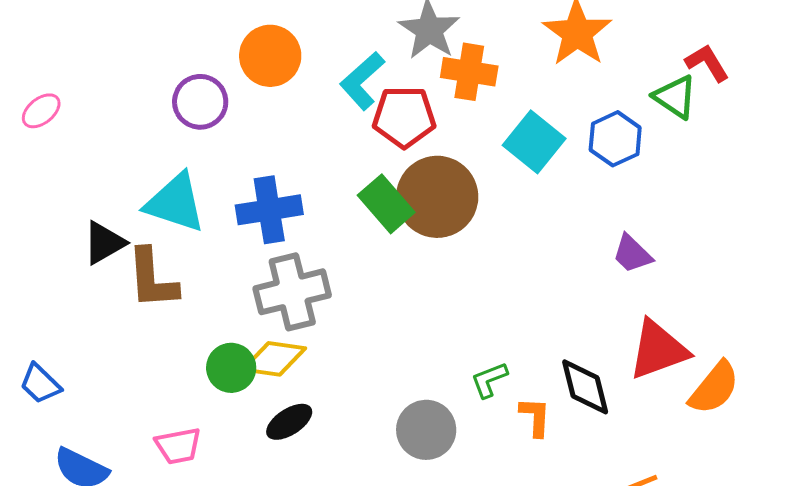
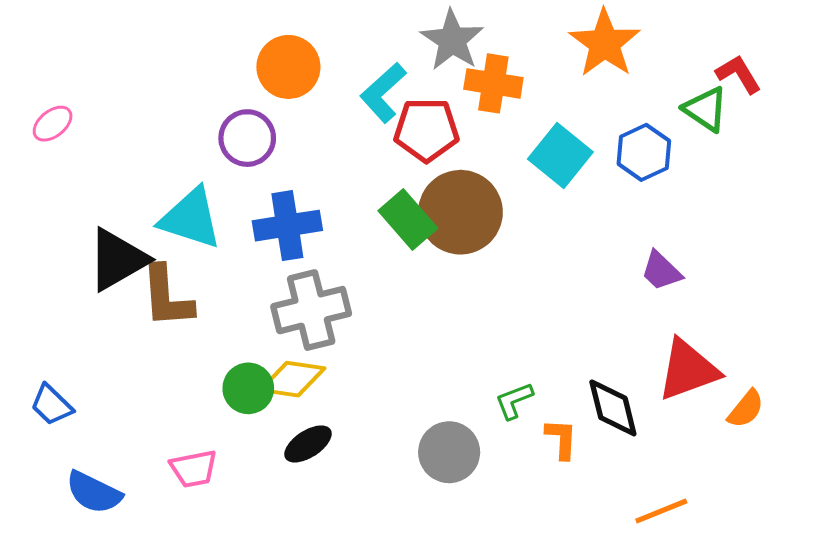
purple circle: (200, 102) -> (247, 138), moved
black triangle: (104, 243) -> (117, 260), size x1.4
orange semicircle: (714, 388) -> (746, 409), size x0.7

